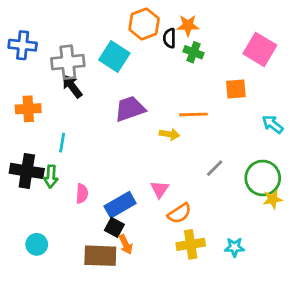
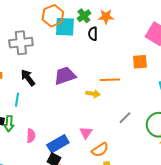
orange hexagon: (144, 24) -> (53, 16), moved
black semicircle: (169, 38) -> (93, 34), moved
green cross: (194, 52) -> (84, 16), moved, turned 32
cyan square: (114, 57) -> (65, 27), moved, turned -30
black arrow: (72, 86) -> (28, 78), moved

